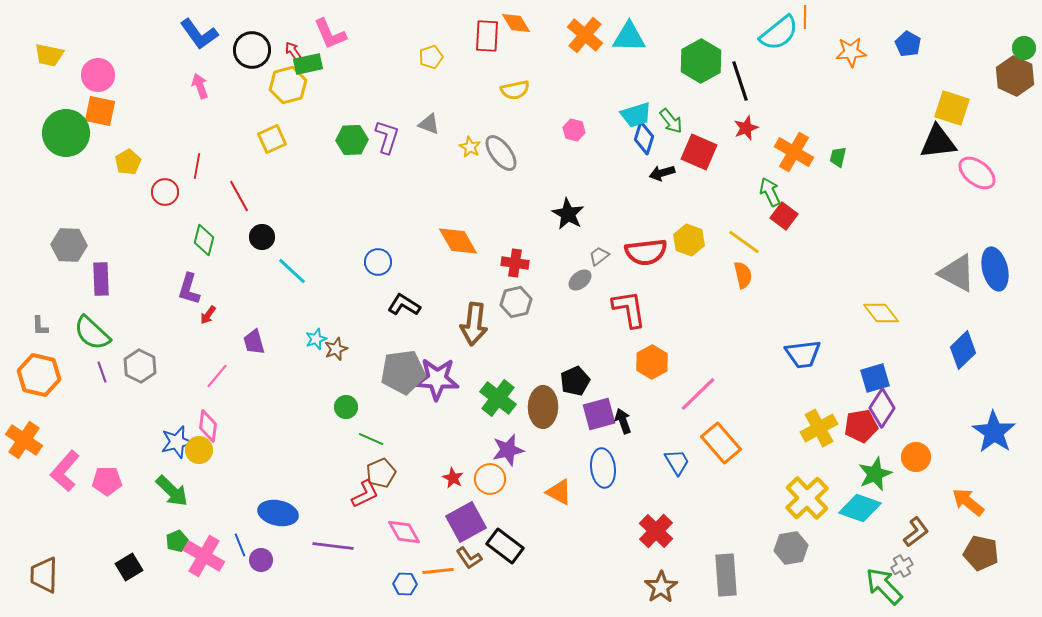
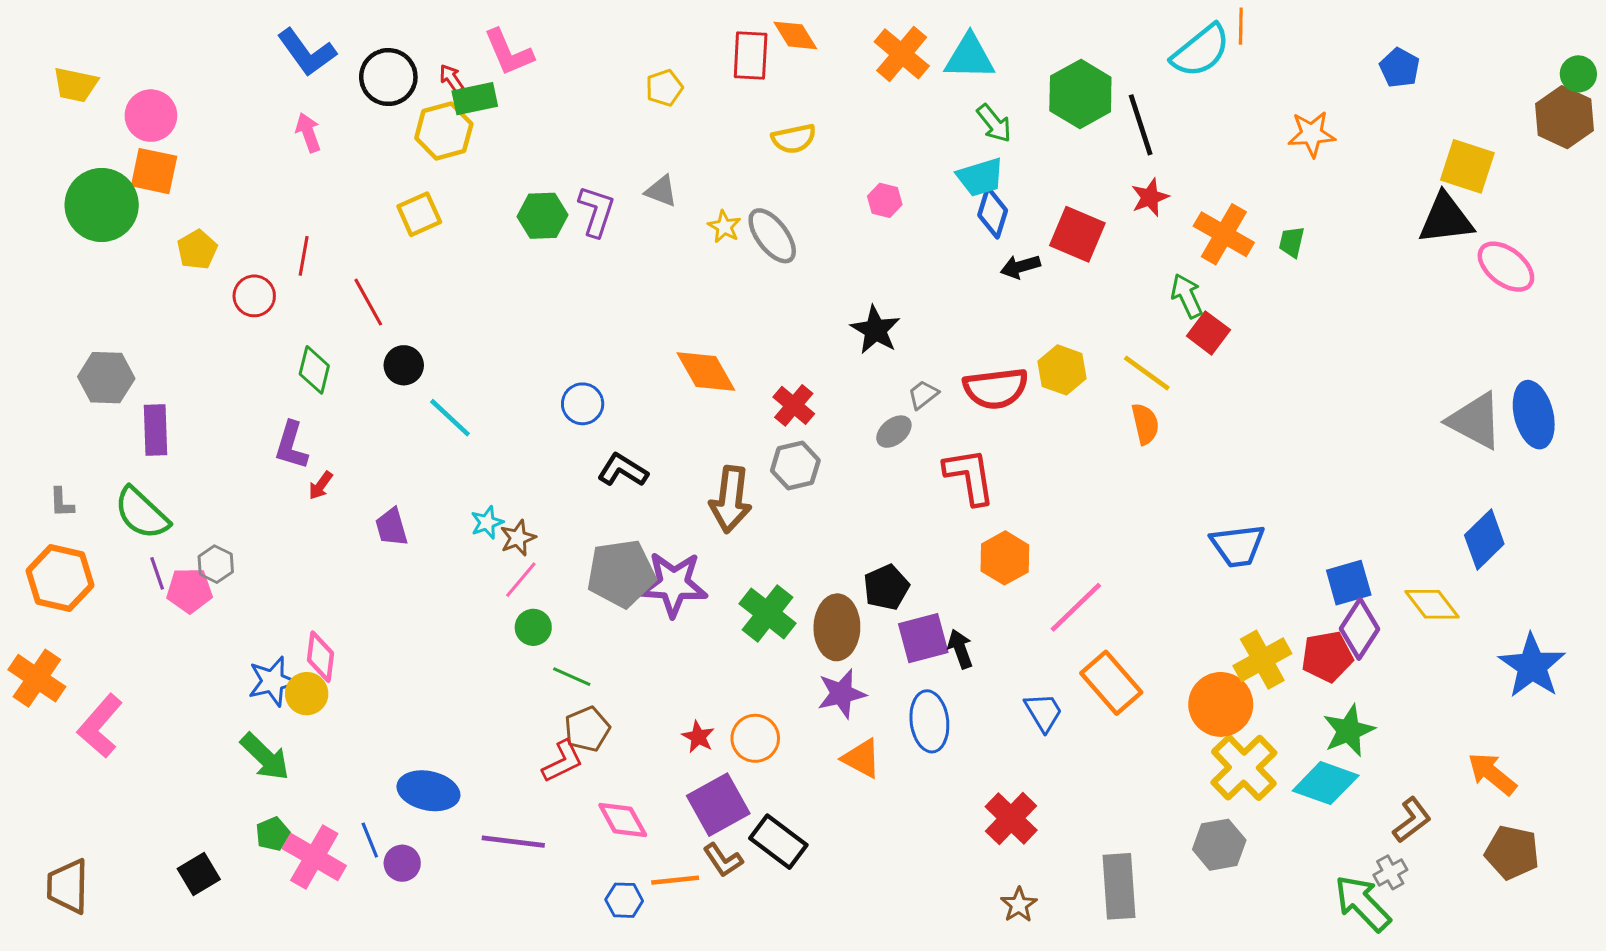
orange star: (851, 52) -> (1312, 134), moved
green arrow: (671, 121) -> (994, 123), moved
red cross: (515, 263) -> (794, 405), turned 32
yellow diamond: (881, 313) -> (1432, 604), moved
gray hexagon: (140, 366) -> (216, 564), size x0.7
pink line: (217, 376) -> (521, 580), moved
purple star: (508, 450) -> (842, 694), moved
orange circle: (916, 457) -> (1221, 704), moved, size x1.4
pink pentagon: (107, 481) -> (189, 590), moved
brown star: (661, 587) -> (1019, 905), size x0.7

